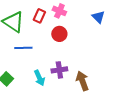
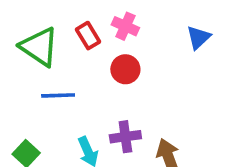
red rectangle: (39, 16) -> (88, 36), turned -56
blue triangle: (98, 17) -> (198, 37), turned 32

